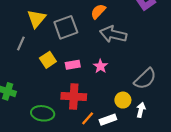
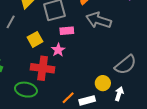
pink rectangle: (73, 65) -> (67, 31), moved
pink star: (100, 66) -> (58, 50), moved
red cross: (74, 96) -> (43, 68), moved

